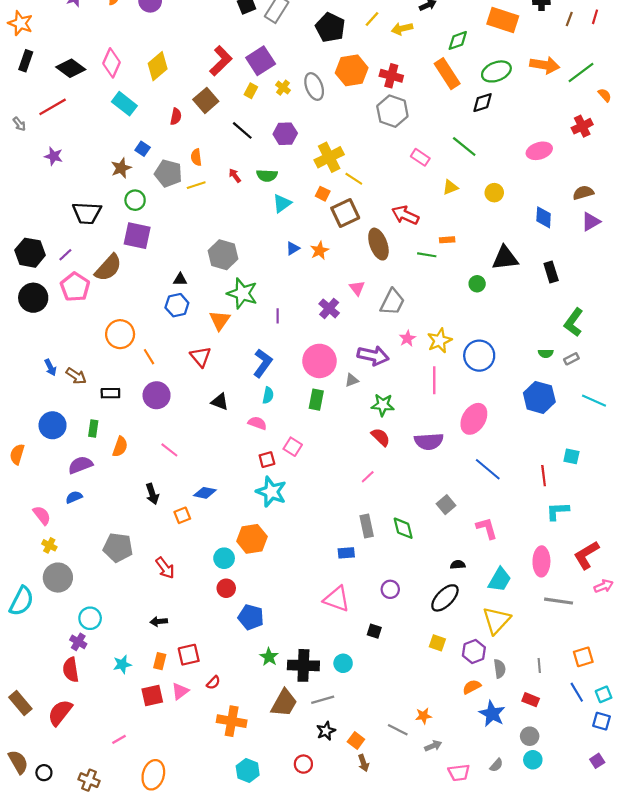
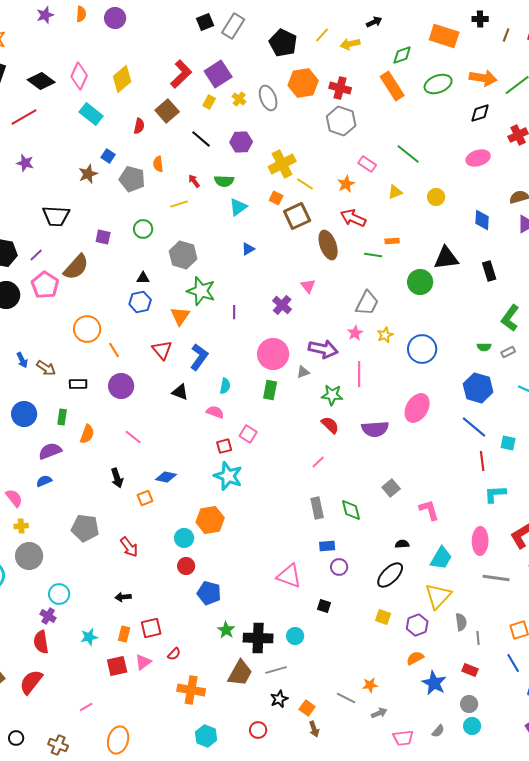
black diamond: (482, 103) -> (480, 113), moved
yellow line: (196, 185) -> (179, 204), moved
green circle: (135, 200) -> (143, 229), moved
purple square: (137, 236) -> (103, 237), size x0.6
orange star: (319, 251) -> (346, 184), moved
green circle: (477, 284) -> (420, 282), size x1.6
gray trapezoid: (392, 302) -> (367, 303), moved
yellow star: (440, 341) -> (385, 335), size x0.7
blue L-shape: (263, 363) -> (199, 357), moved
pink line: (434, 380) -> (359, 374), moved
blue line: (488, 469) -> (474, 427), moved
yellow cross: (49, 545) -> (21, 526), turned -32
blue rectangle: (346, 553) -> (327, 546), moved
gray semicircle: (500, 669) -> (461, 622), moved

